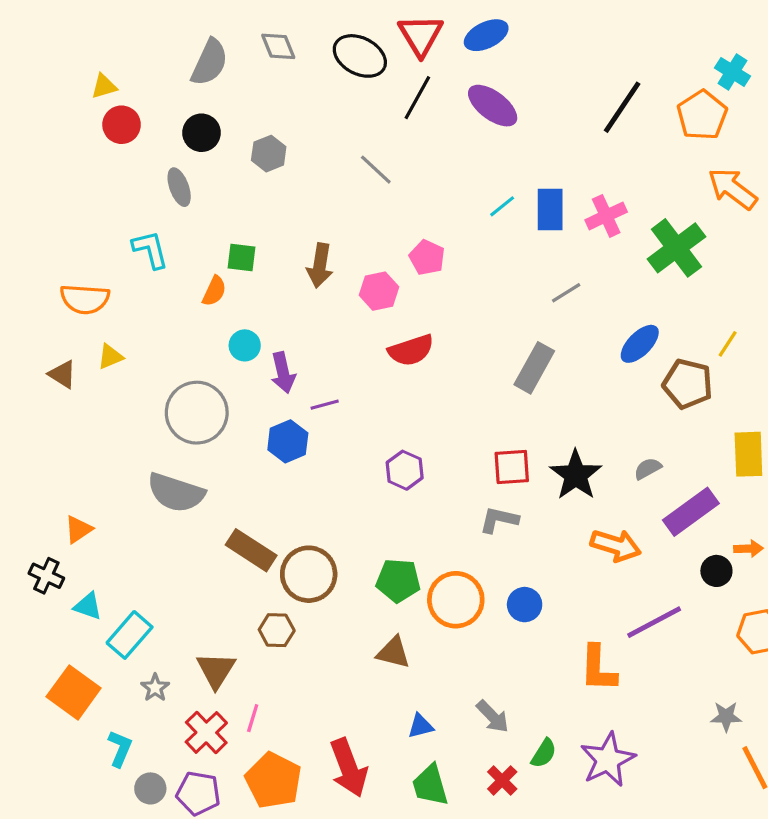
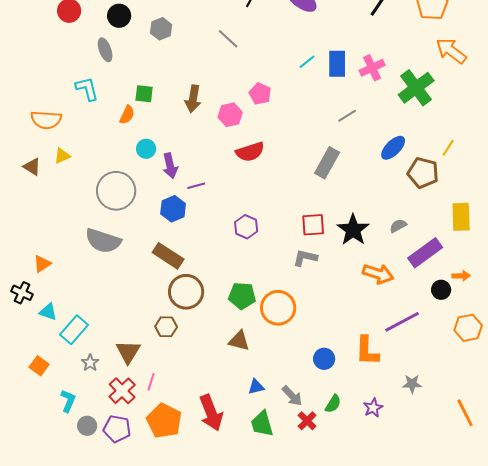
brown rectangle: (251, 550) -> (168, 256), moved
blue circle: (525, 605) -> (324, 359), moved
orange square: (74, 692) -> (39, 366), size x0.6
gray arrow: (493, 716) -> (292, 396), moved
gray star: (726, 716) -> (412, 384), moved
purple star: (608, 760) -> (373, 408), size x0.6

